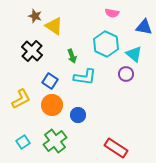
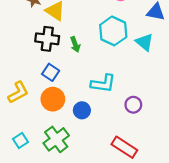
black cross: (32, 51) -> (47, 39), moved, turned -35
purple circle: (126, 74) -> (133, 105), moved
cyan L-shape: (85, 77) -> (103, 84), moved

